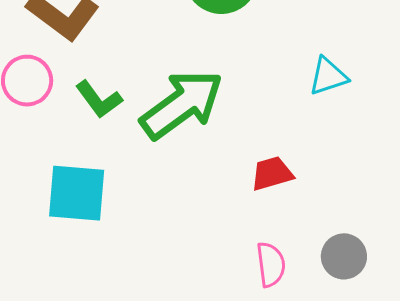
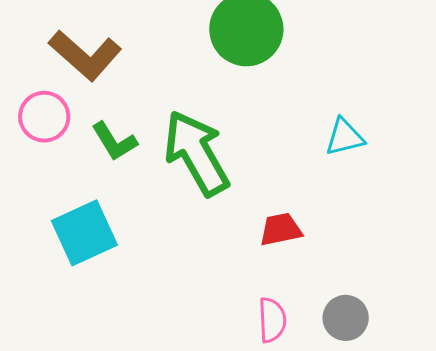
green arrow: (182, 104) -> (196, 153), turned -88
cyan square: (77, 193) -> (84, 233), turned -34

